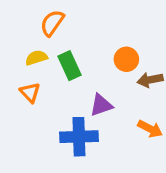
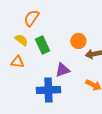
yellow semicircle: (36, 58) -> (21, 40), turned 56
orange triangle: (30, 92) -> (17, 62), turned -40

